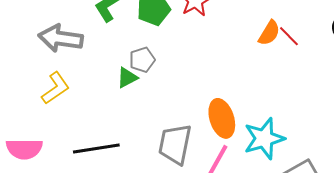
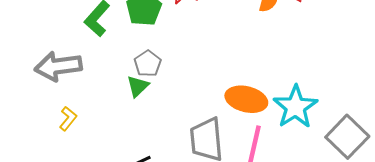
yellow L-shape: (55, 88) -> (68, 119), size x0.7
orange ellipse: (222, 118) -> (246, 99), turned -42

